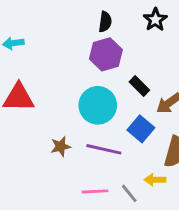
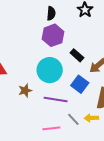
brown star: (61, 146) -> (25, 90), moved
gray line: (129, 193) -> (73, 119), moved

